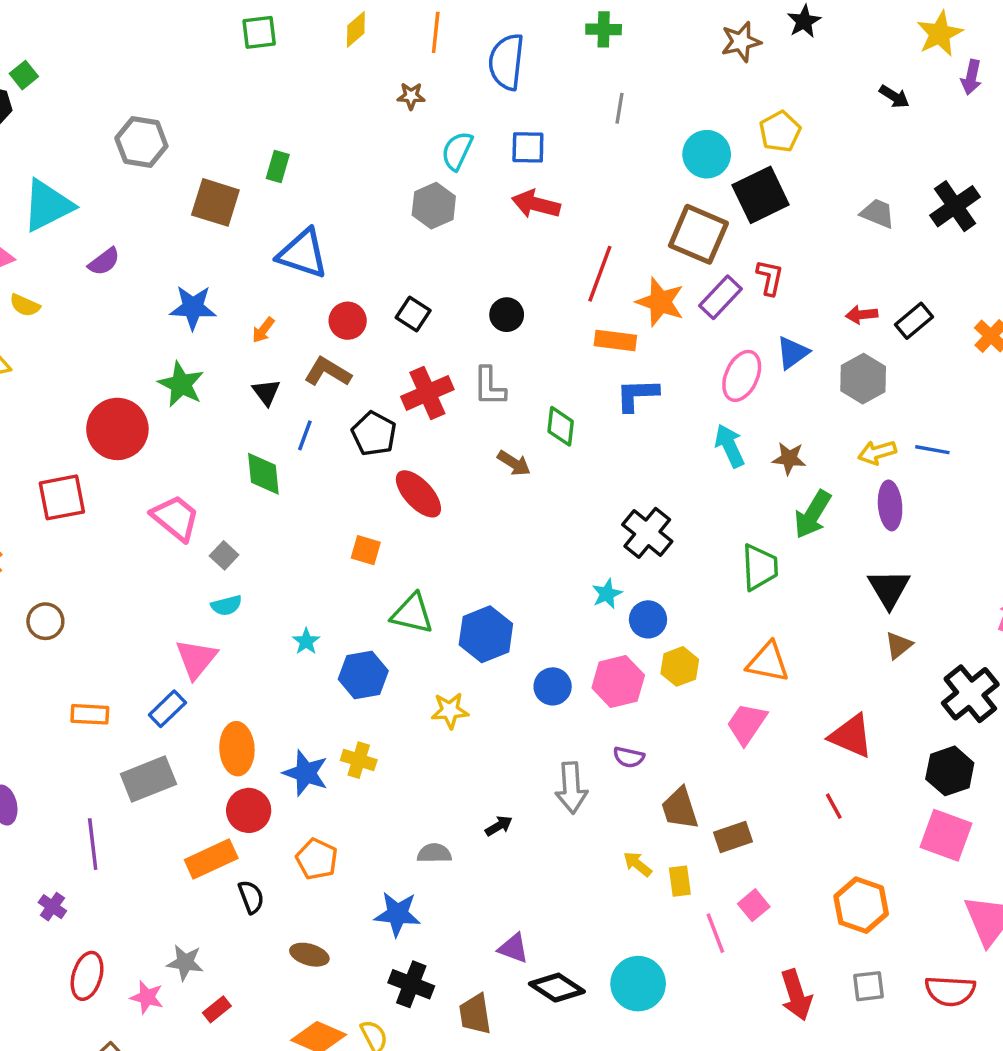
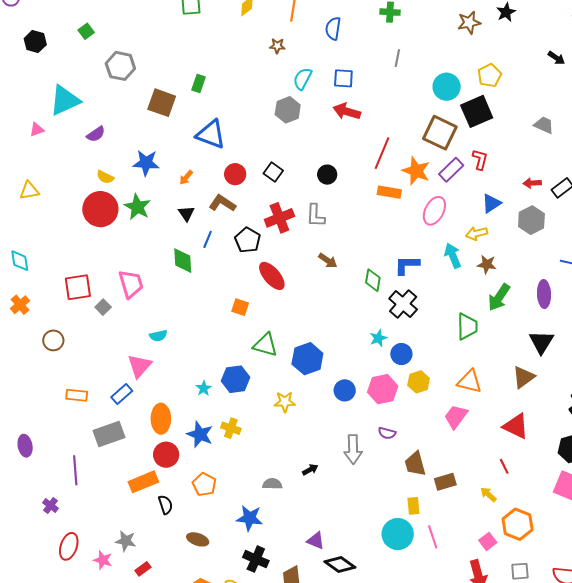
blue semicircle: (506, 62) -> (333, 28), size x0.7
green square: (24, 75) -> (86, 31), moved
yellow semicircle: (25, 305) -> (105, 177), moved
pink ellipse: (742, 376) -> (434, 211), moved
blue L-shape: (637, 395) -> (407, 265), moved
green diamond: (561, 426) -> (373, 280), moved
red circle: (117, 429) -> (100, 209), moved
yellow arrow: (877, 452) -> (477, 233), moved
red square: (62, 497) -> (78, 287), moved
pink trapezoid: (175, 518) -> (131, 284), turned 32
gray square: (224, 555) -> (103, 307), moved
cyan star: (306, 641) -> (204, 388), moved
brown triangle: (899, 645) -> (524, 377), moved, size x1.4
yellow arrow: (637, 864) -> (488, 494), moved
pink square: (754, 905) -> (488, 541), moved
cyan circle: (638, 984) -> (398, 534), moved

